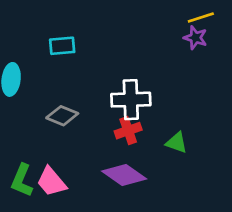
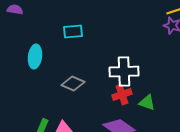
green triangle: (177, 143) -> (147, 103), moved

